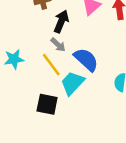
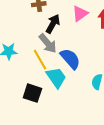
gray arrow: (58, 45) -> (48, 43), size x1.5
cyan trapezoid: (72, 83) -> (56, 77), turned 95

